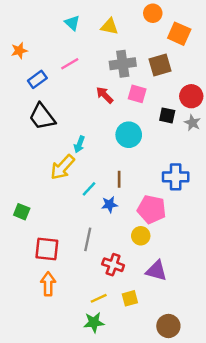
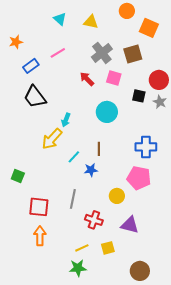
gray cross: (123, 64) -> (102, 53), turned -30
pink pentagon: (152, 209) -> (139, 178), moved

